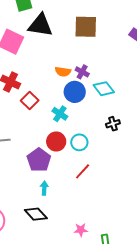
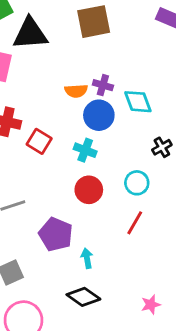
cyan diamond: (104, 89) -> (138, 102), turned 30
cyan circle: (79, 142) -> (137, 183), moved
purple pentagon: (39, 160) -> (56, 234), moved

